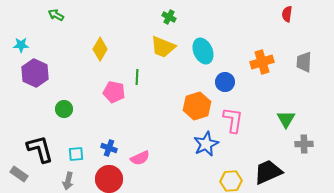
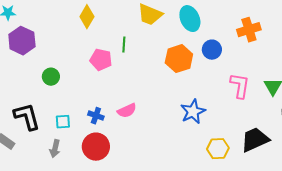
orange hexagon: (197, 106) -> (179, 59), moved
pink L-shape: (233, 120) -> (240, 86), moved
pink semicircle: (140, 158) -> (127, 111), moved

